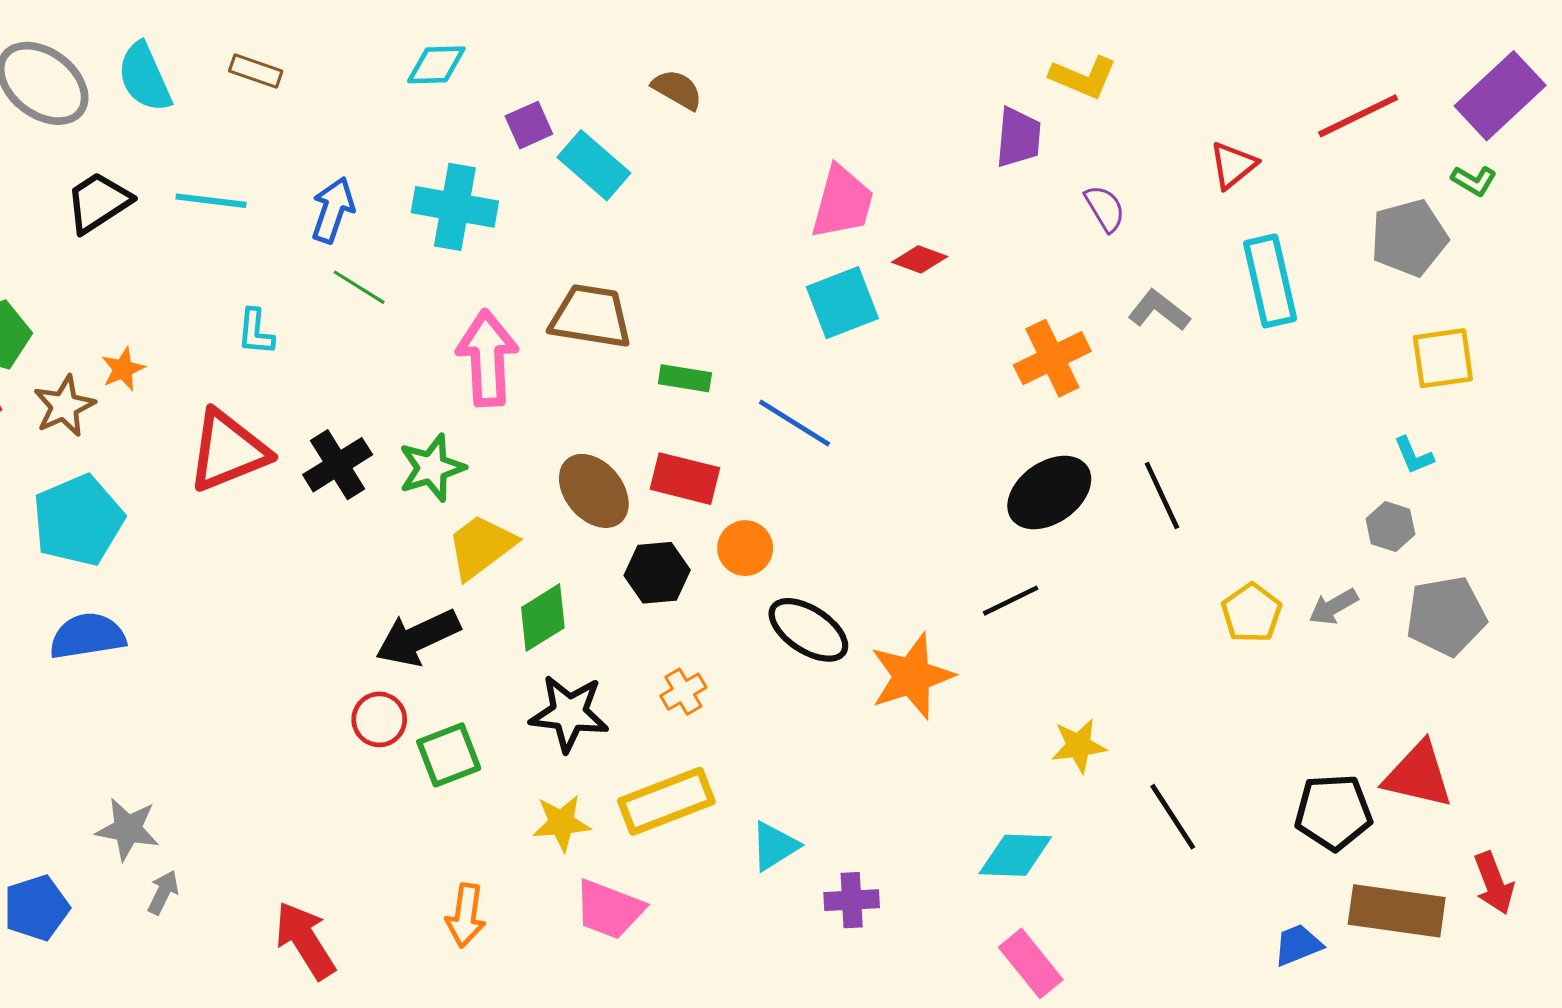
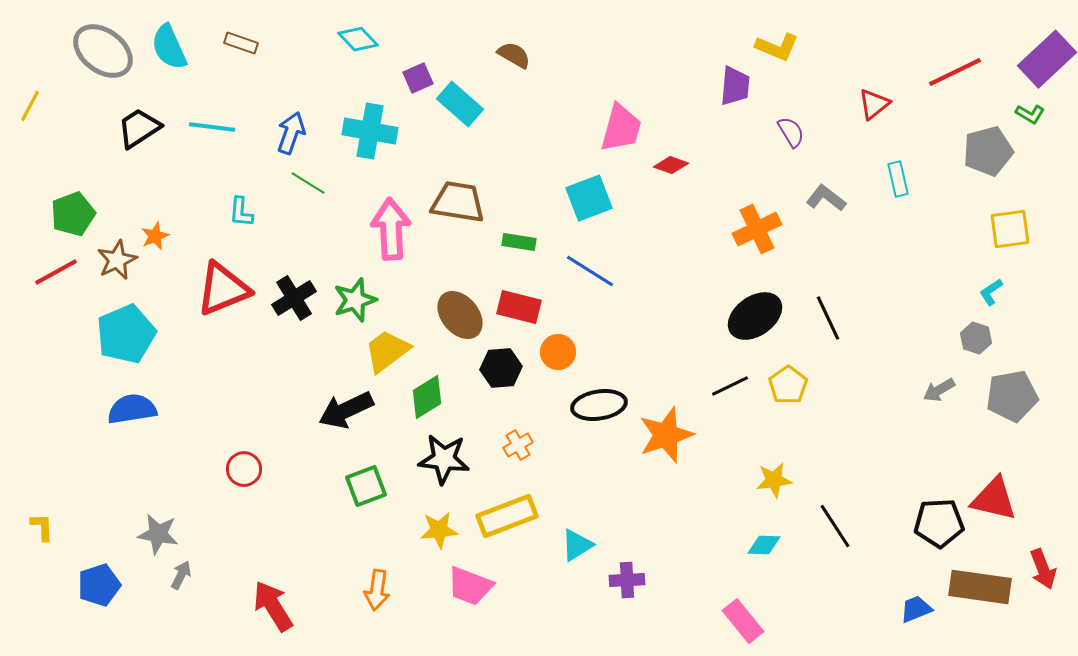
cyan diamond: (436, 65) -> (358, 39), turned 48
cyan rectangle: (1270, 281) -> (898, 179), size x0.6
cyan square: (842, 303) -> (589, 198), moved
cyan L-shape: (1414, 455) -> (991, 292), turned 80
yellow pentagon: (1252, 613) -> (788, 385), moved
black ellipse: (808, 630) -> (599, 405), turned -42
red circle: (379, 719) -> (244, 469), moved
cyan diamond: (1015, 855) -> (764, 545), moved, size x0.7

